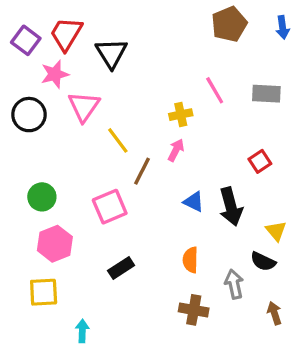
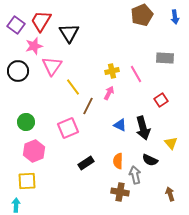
pink line: (215, 90) -> (136, 74), moved
black semicircle: (263, 261) -> (150, 160), moved
black rectangle: (121, 268) -> (86, 163), moved
gray arrow: (234, 284) -> (135, 175), moved
cyan arrow: (82, 331) -> (16, 205), moved

